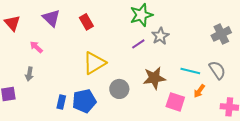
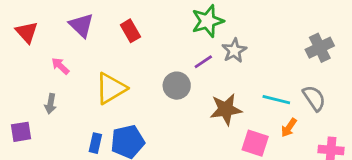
yellow triangle: (94, 63) -> (111, 88), moved
gray circle: (119, 89) -> (177, 86), moved

